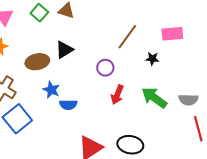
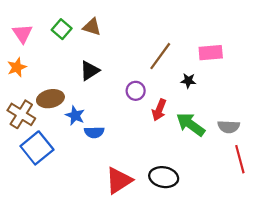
brown ellipse: (37, 62) -> (50, 99), moved
red arrow: (117, 95) -> (159, 110), moved

